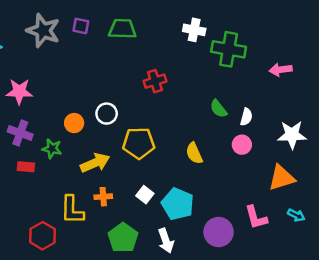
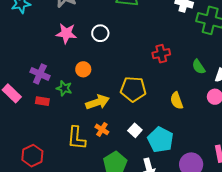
red cross: (155, 81) -> (161, 54), moved
pink star: (19, 91) -> (66, 33), moved
white circle: (107, 114) -> (100, 33), moved
orange cross: (103, 197) -> (102, 129), turned 32
red hexagon: (42, 236) -> (32, 156), moved

